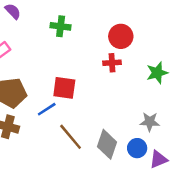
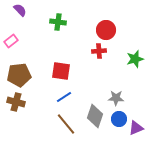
blue line: (47, 109) -> (64, 97), moved
gray star: (150, 122) -> (116, 98), moved
brown line: (71, 137) -> (66, 124), moved

